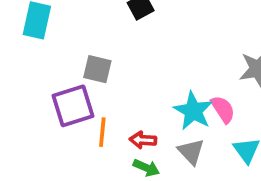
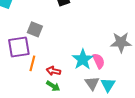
gray triangle: (191, 152) -> (92, 83), moved

